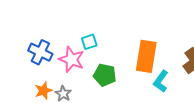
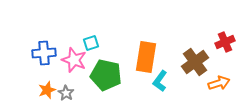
blue cross: (40, 52) -> (44, 53), turned -30
green pentagon: (105, 75) -> (106, 75), size x1.4

